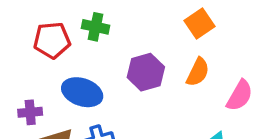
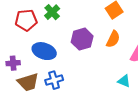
green cross: (96, 27) -> (52, 12), turned 35

